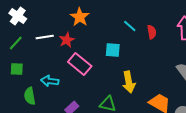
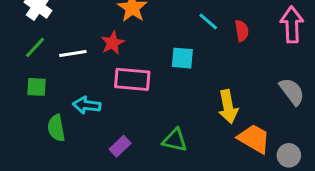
white line: (45, 37) -> (73, 53), moved
pink rectangle: (80, 64) -> (132, 79), turned -35
yellow arrow: (129, 82) -> (228, 107), moved

